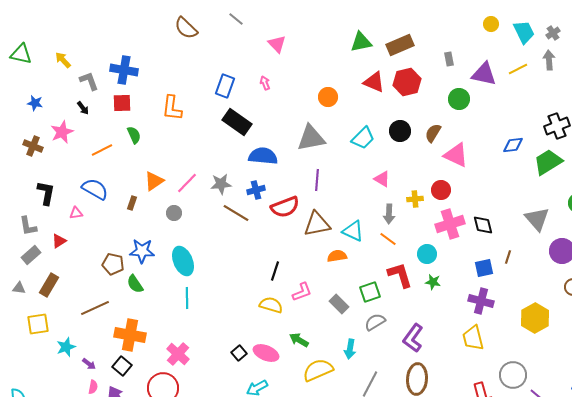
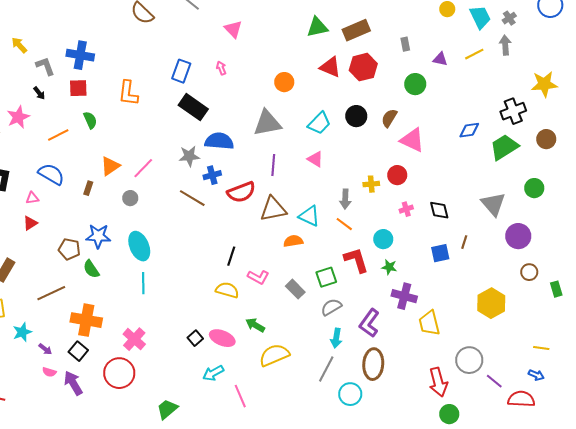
purple triangle: (484, 74) -> (440, 59), size x0.6
pink triangle: (382, 179) -> (315, 159), moved
gray star: (221, 184) -> (189, 156), moved
pink cross: (450, 224) -> (406, 209), size x0.5
red triangle: (59, 241) -> (30, 223), moved
pink L-shape: (302, 292) -> (258, 277), turned 50
purple cross: (481, 301) -> (404, 296), moved
cyan arrow: (350, 349) -> (336, 338), moved
pink semicircle: (93, 387) -> (49, 372), turned 96

